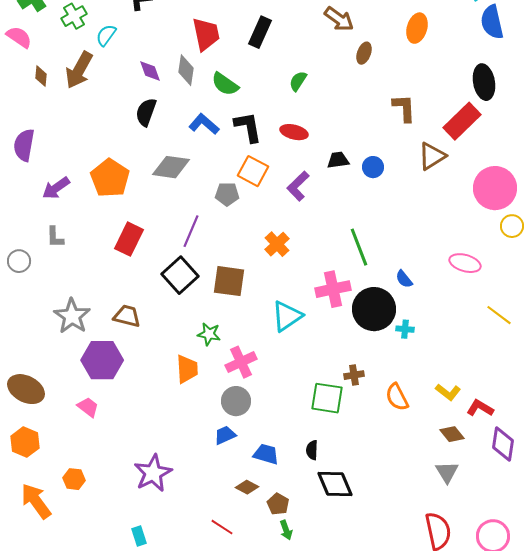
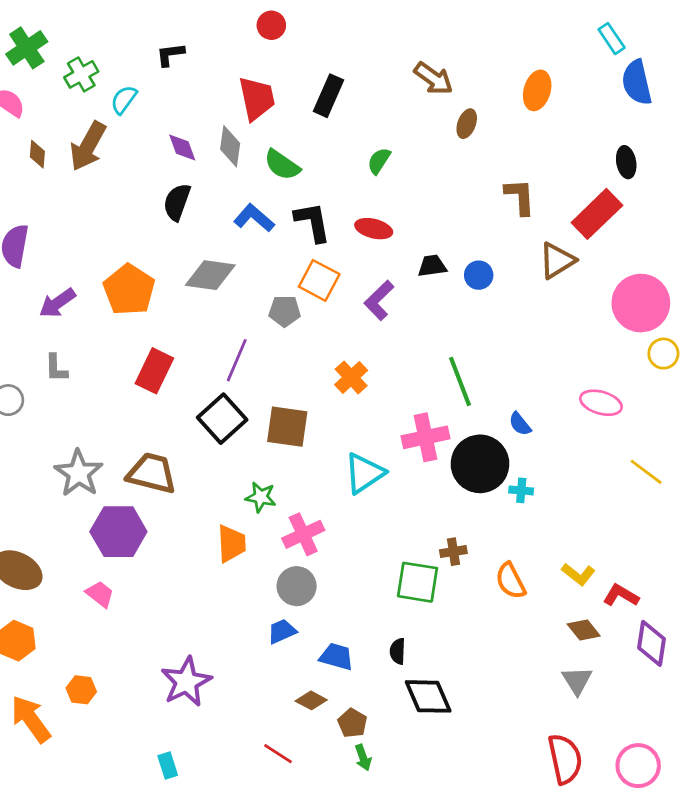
black ellipse: (484, 82) -> (626, 162), size x0.7
brown trapezoid: (127, 316) -> (152, 473), size x1.4

